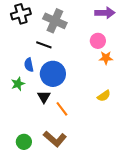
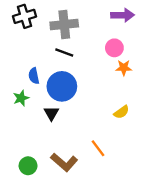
gray cross: (55, 21) -> (64, 25), turned -30
black line: (44, 45) -> (64, 53), moved
orange line: (62, 109) -> (98, 148), moved

